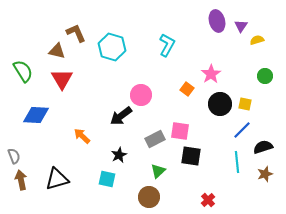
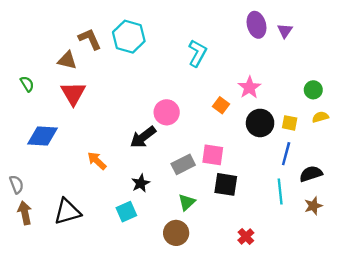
yellow semicircle: (257, 40) -> (320, 117), moved
cyan hexagon: (112, 47) -> (129, 37), moved
green semicircle: (23, 71) -> (27, 84), size x0.6
blue line: (242, 130) -> (286, 154), turned -30
cyan square: (107, 179) -> (126, 212), turned -36

